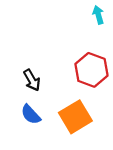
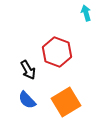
red hexagon: (91, 70) -> (57, 52), moved

